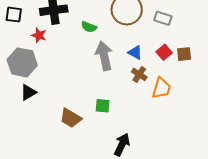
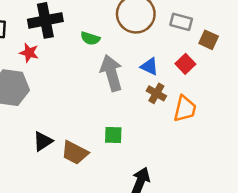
brown square: (184, 54) -> (209, 40), moved, turned 35
black triangle: (28, 92) -> (43, 141), moved

